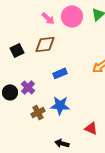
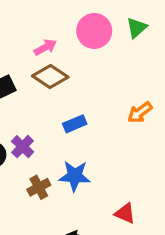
pink arrow: (48, 18) -> (45, 47), moved, turned -72
brown diamond: (45, 44) -> (50, 77), turned 40

